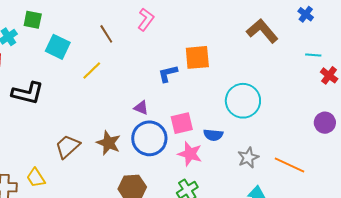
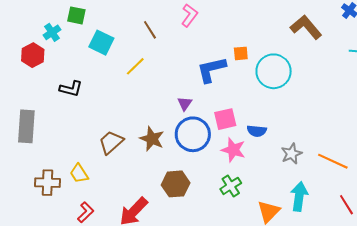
orange square: (197, 57) -> (241, 53), size x0.6
blue L-shape: (168, 74) -> (211, 70), size x1.5
black L-shape: (28, 93) -> (71, 89), size x0.7
cyan circle: (243, 101) -> (274, 71), moved
purple triangle: (141, 108) -> (185, 104), turned 42

